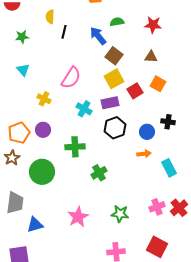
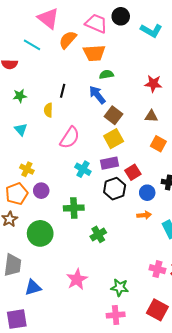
yellow semicircle: (50, 17) -> (48, 110), moved
green semicircle: (117, 22) -> (106, 74), moved
red square: (135, 91) -> (133, 172), moved
yellow cross: (44, 99) -> (27, 169), moved
pink cross: (157, 207) -> (157, 269), turned 35
green star: (120, 214) -> (120, 287), moved

